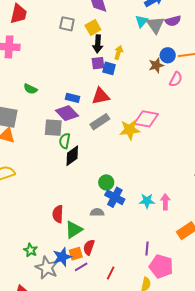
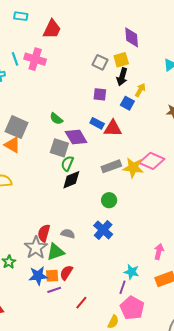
gray square: (67, 24) -> (100, 62), moved
purple square: (98, 63) -> (100, 94), moved
green semicircle: (30, 89) -> (56, 119), moved
blue rectangle: (73, 98) -> (97, 123), moved
gray rectangle: (100, 122) -> (111, 166), moved
green circle: (106, 182) -> (109, 200), moved
cyan star: (147, 201) -> (132, 272), moved
pink arrow: (165, 202) -> (159, 252), moved
gray semicircle: (97, 212) -> (68, 234), moved
gray star: (47, 268) -> (36, 248), moved

